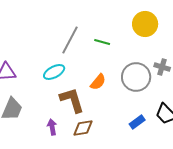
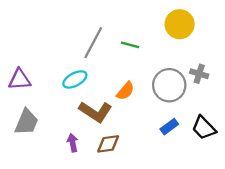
brown L-shape: (72, 100) -> (96, 112), turned 140
blue rectangle: (137, 122) -> (169, 127), moved

